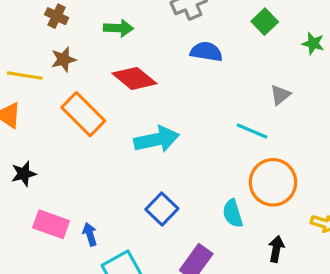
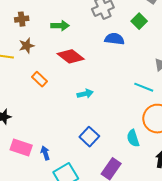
brown cross: (57, 16) -> (22, 19), turned -32
green square: (265, 22) -> (139, 21), moved
orange rectangle: (83, 114) -> (40, 79), size x0.6
cyan arrow: (157, 139) -> (85, 94), size x0.6

